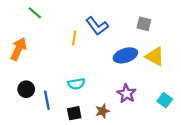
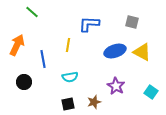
blue L-shape: (97, 26) -> (89, 24), turned 130
yellow line: (74, 38) -> (68, 45), moved
blue line: (47, 100) -> (43, 59), moved

